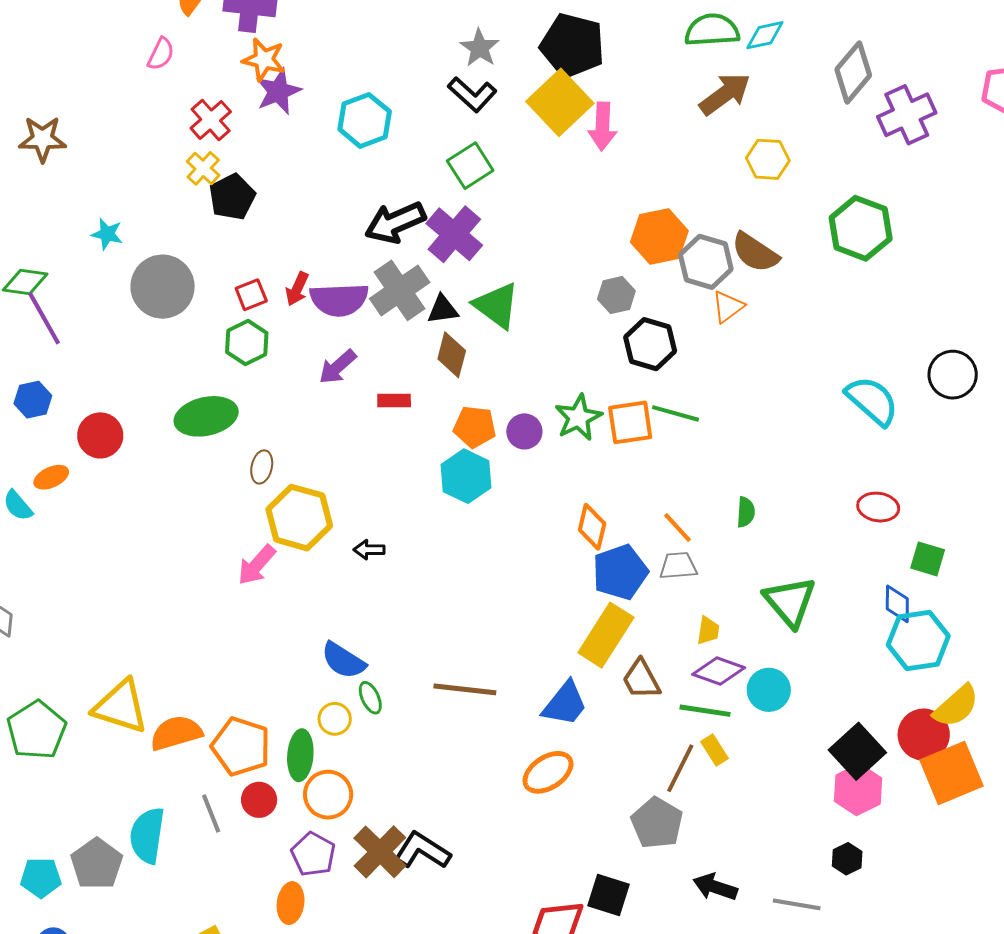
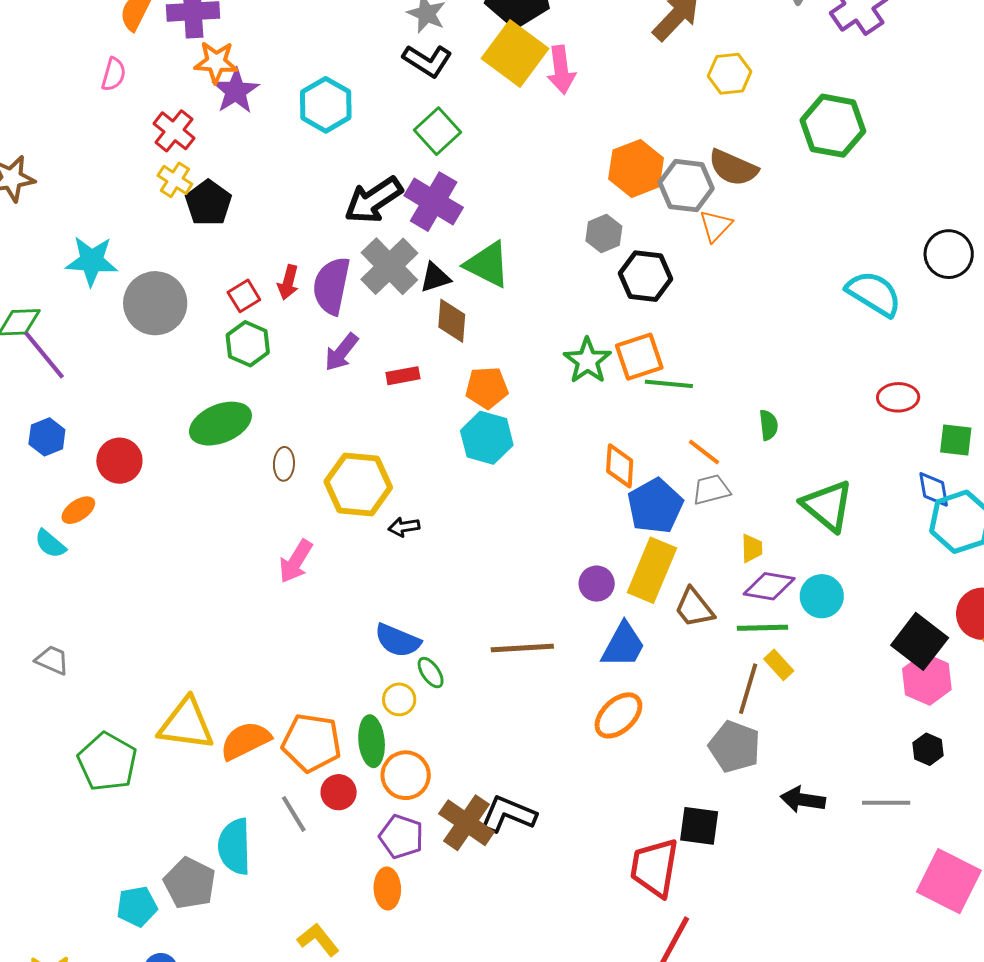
cyan star: (107, 234) -> (92, 261), size x1.6
purple semicircle: (339, 300) -> (331, 286), turned 114
green line: (675, 413) -> (669, 384), moved
purple circle: (524, 431) -> (597, 584), moved
yellow hexagon: (299, 518) -> (358, 484), moved

